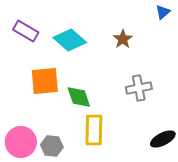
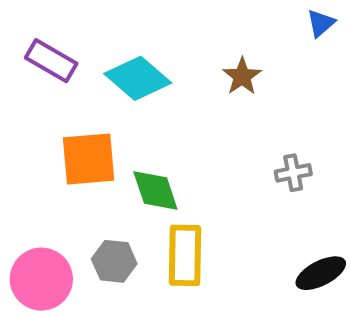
gray cross: (139, 88) -> (293, 173), moved, size x0.7
gray hexagon: (52, 146) -> (114, 261), moved

